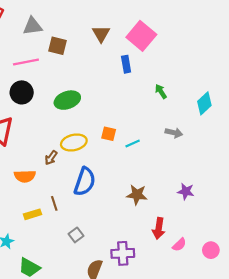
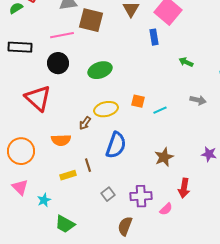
brown square: (58, 46) -> (91, 20), size x1.4
green arrow: (161, 91) -> (186, 62), turned -32
brown star: (137, 195) -> (164, 157), turned -30
pink semicircle: (179, 245) -> (166, 209), moved
purple cross: (123, 253) -> (141, 196), moved

